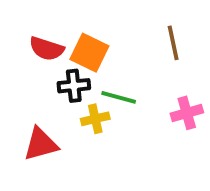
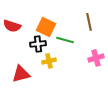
red semicircle: (47, 49) -> (12, 26), moved
green line: (119, 97) -> (65, 40), moved

